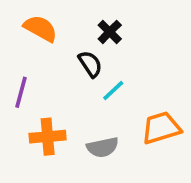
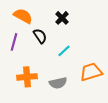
black semicircle: (90, 64) -> (40, 36), moved
purple line: (21, 92) -> (14, 42), moved

